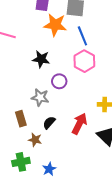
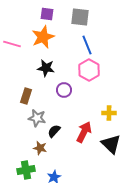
orange star: (55, 25) -> (43, 37), moved, turned -30
gray star: (40, 97) -> (37, 118), moved
brown rectangle: (21, 119) -> (26, 96), moved, turned 35

